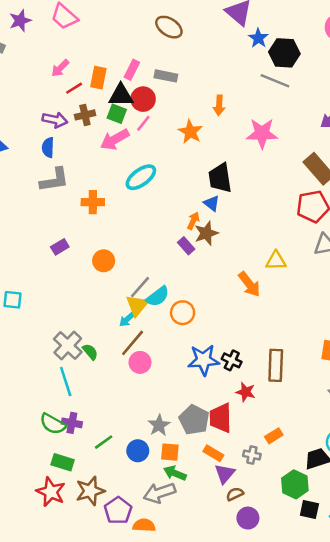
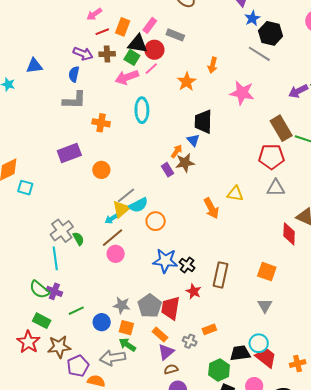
cyan ellipse: (141, 177) -> (142, 110), turned -65
purple rectangle: (60, 247) -> (69, 153), size x1.6
gray star: (159, 425) -> (122, 305), turned 30

